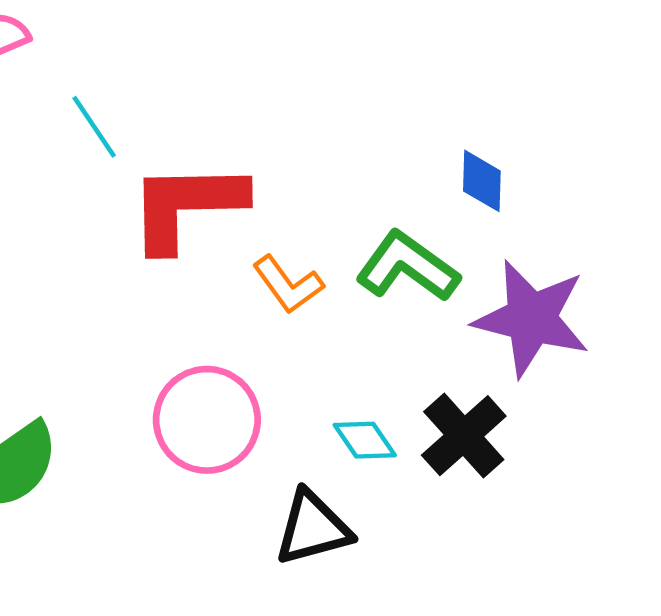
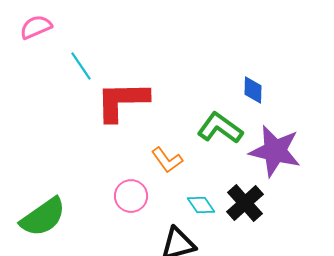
orange L-shape: (288, 285) -> (167, 160), moved
pink circle: (207, 420) -> (131, 196), size x0.7

